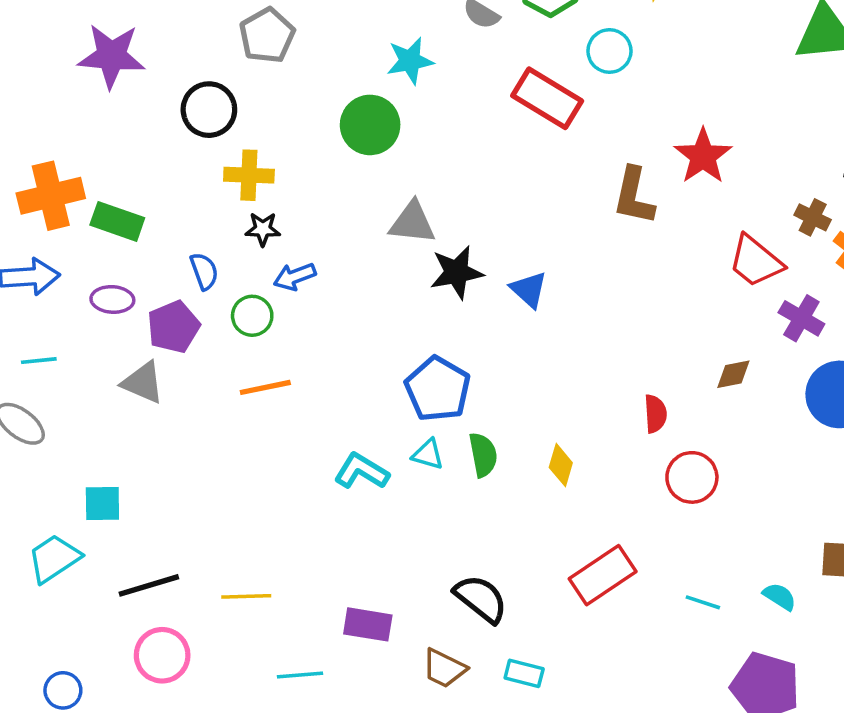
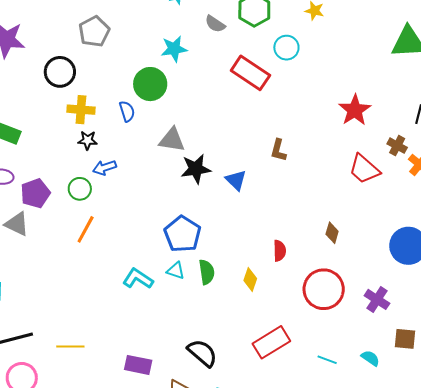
red star: (703, 156) -> (355, 110), moved
brown L-shape: (634, 196) -> (278, 150), moved, size x0.7
blue semicircle: (204, 271) -> (127, 111), moved
purple cross: (801, 318) -> (377, 299), moved
brown diamond: (733, 374) -> (332, 233), moved, turned -65
orange line: (265, 387) -> (86, 229), turned -52
red semicircle: (655, 414) -> (280, 251), moved
red circle: (692, 477) -> (324, 289), size x1.4

